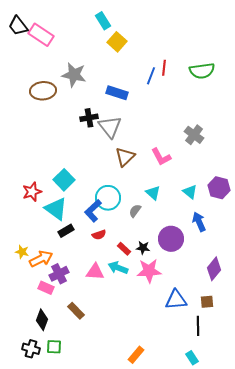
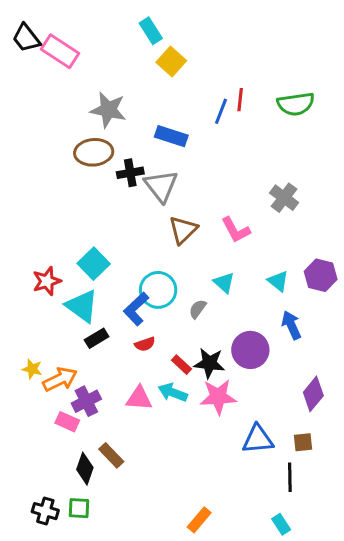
brown ellipse: (43, 91) -> (94, 152), moved
black star: (143, 248) -> (209, 363), size x1.5
black diamond: (42, 320) -> (85, 469), moved

